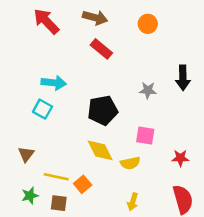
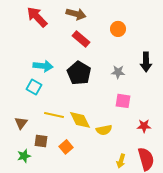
orange circle: (148, 24) -> (118, 29), moved
black pentagon: (103, 110) -> (79, 73), moved, turned -30
pink square: (145, 135) -> (123, 101), moved
yellow line: (56, 177) -> (54, 115), moved
yellow arrow: (133, 202) -> (121, 161), moved
brown square: (59, 203) -> (41, 141), moved

